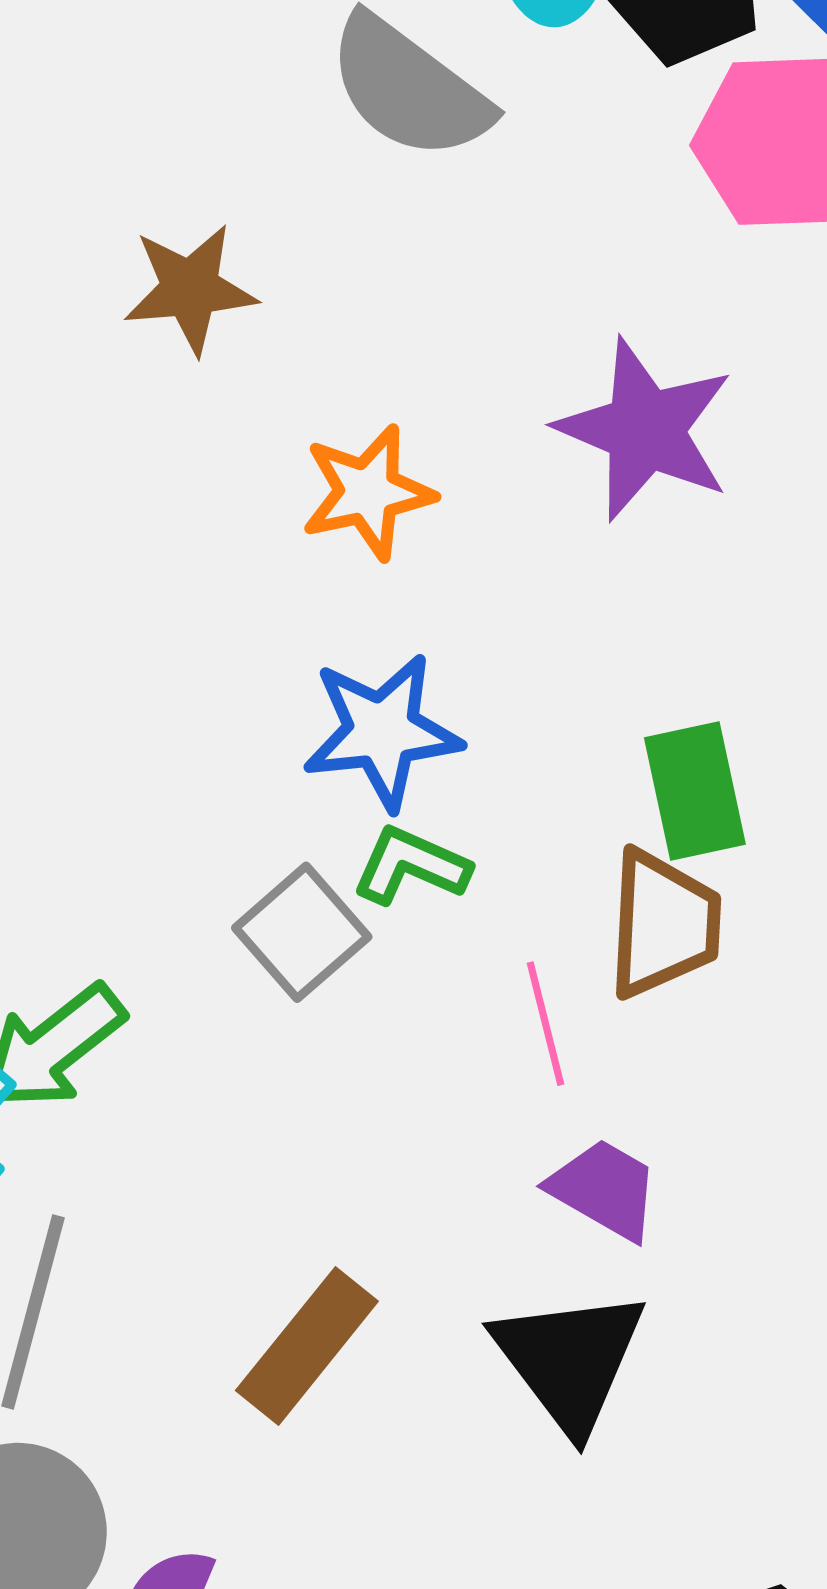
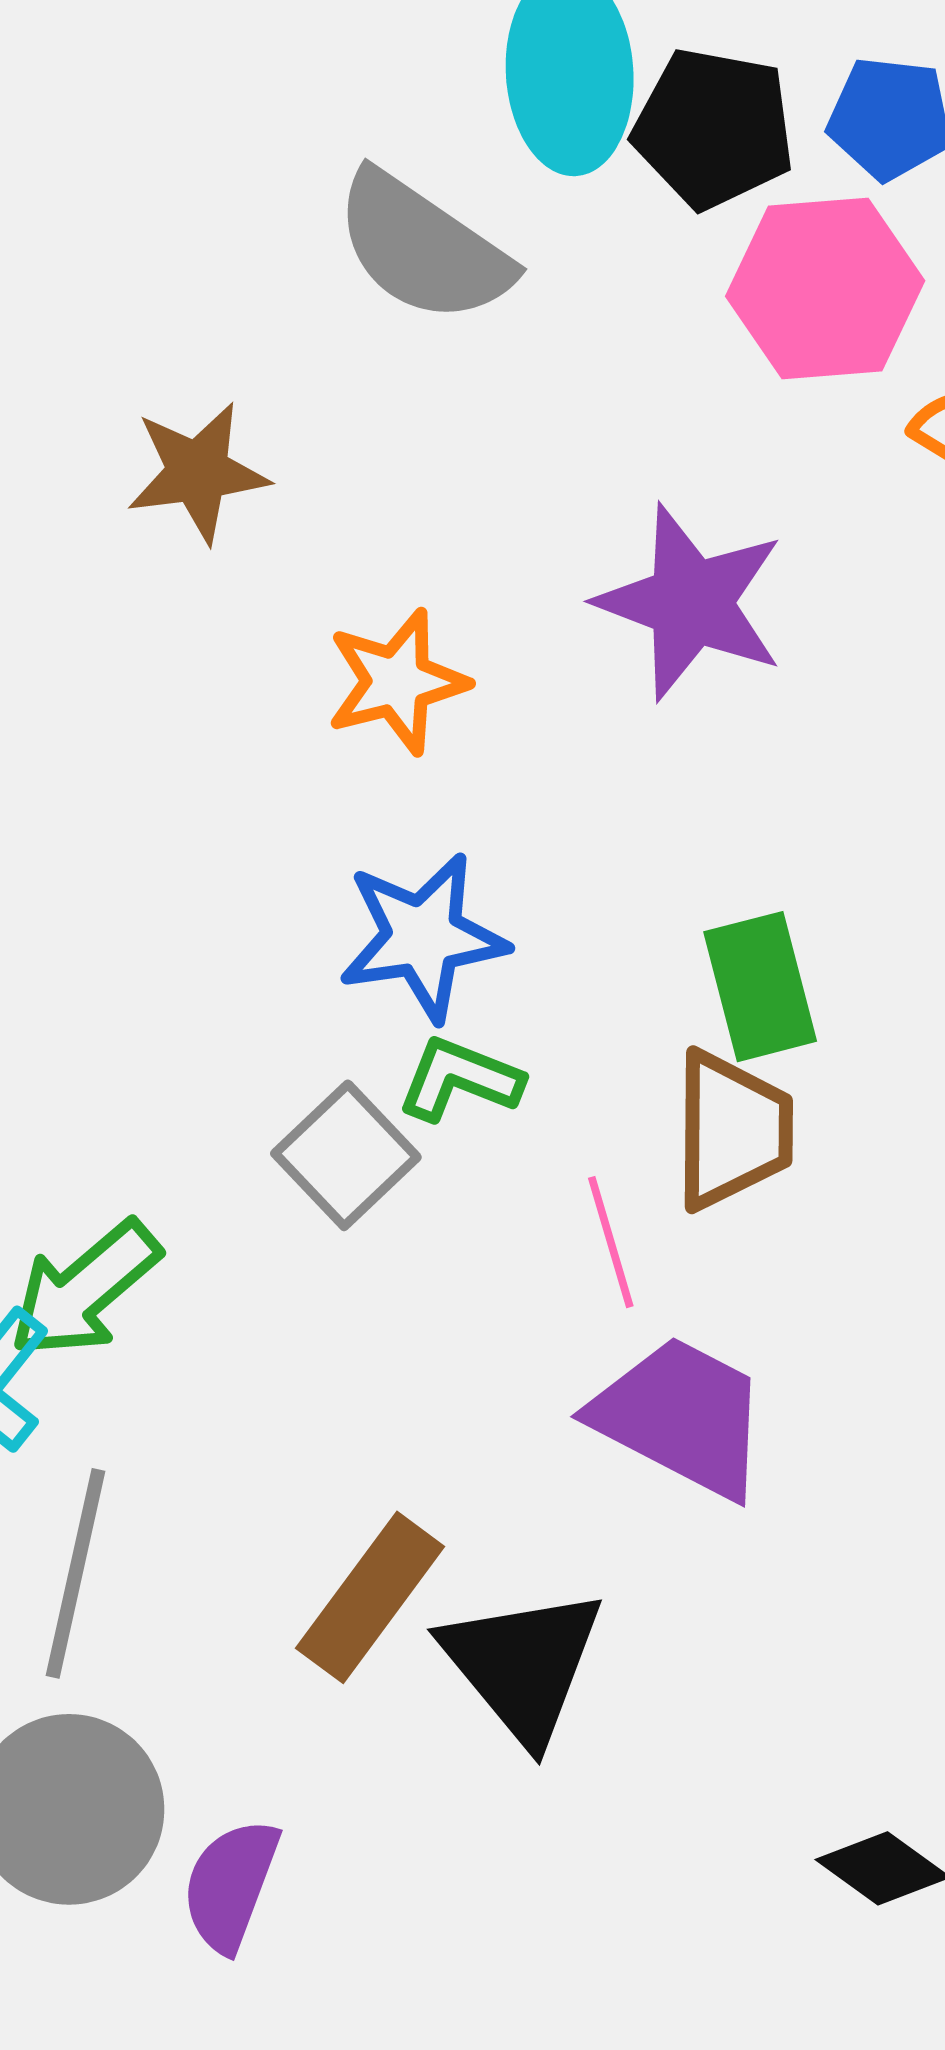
purple trapezoid: (604, 1189) -> (681, 1417), size x1.5
black triangle: (569, 1360) -> (523, 1665), moved

